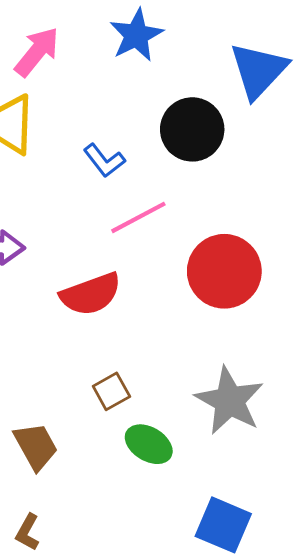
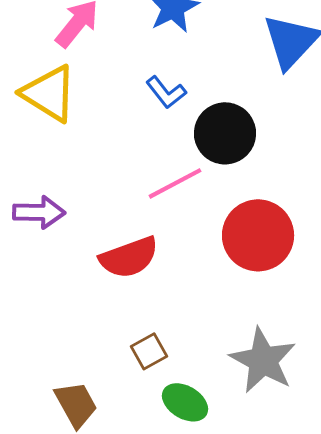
black circle: (192, 129) -> (225, 133), moved
blue L-shape: (104, 160) -> (166, 92), moved

